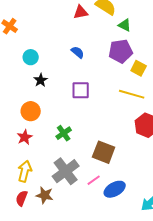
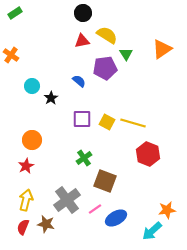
green triangle: (125, 25) -> (126, 54), turned 32
purple pentagon: (121, 51) -> (105, 68), moved
yellow square: (139, 68) -> (107, 122), moved
black star: (41, 80) -> (51, 98), moved
green cross: (64, 133) -> (84, 158), moved

